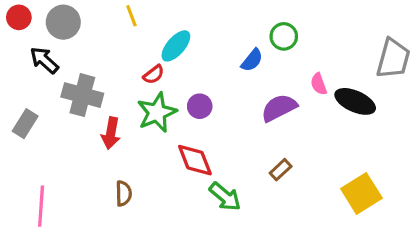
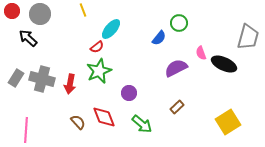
gray cross: (82, 95) -> (42, 79), moved
purple circle: (200, 106) -> (129, 93), moved
red diamond: (195, 160) -> (104, 117), moved
brown semicircle: (124, 193) -> (78, 122), turned -42

